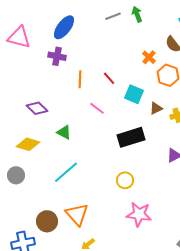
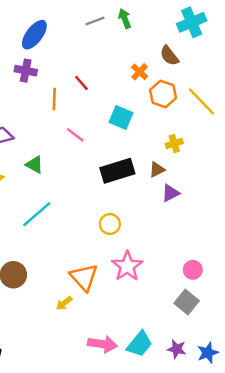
red line: (109, 78) -> (81, 83), moved
brown triangle: (156, 108) -> (157, 170), moved
orange triangle: (77, 214) -> (84, 277), moved
pink star: (139, 214) -> (127, 266), turned 30

